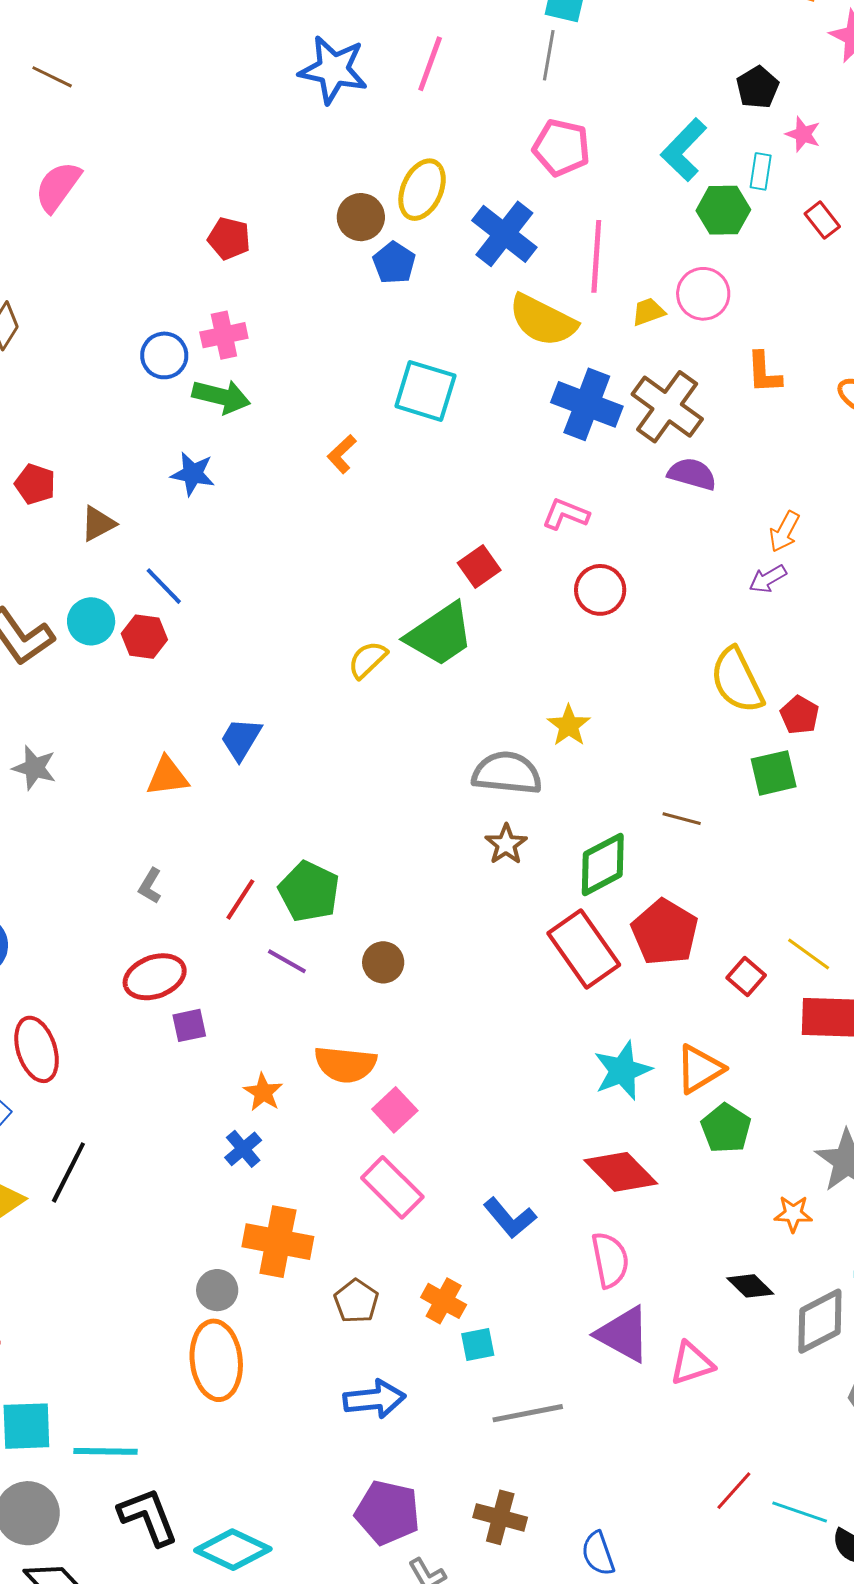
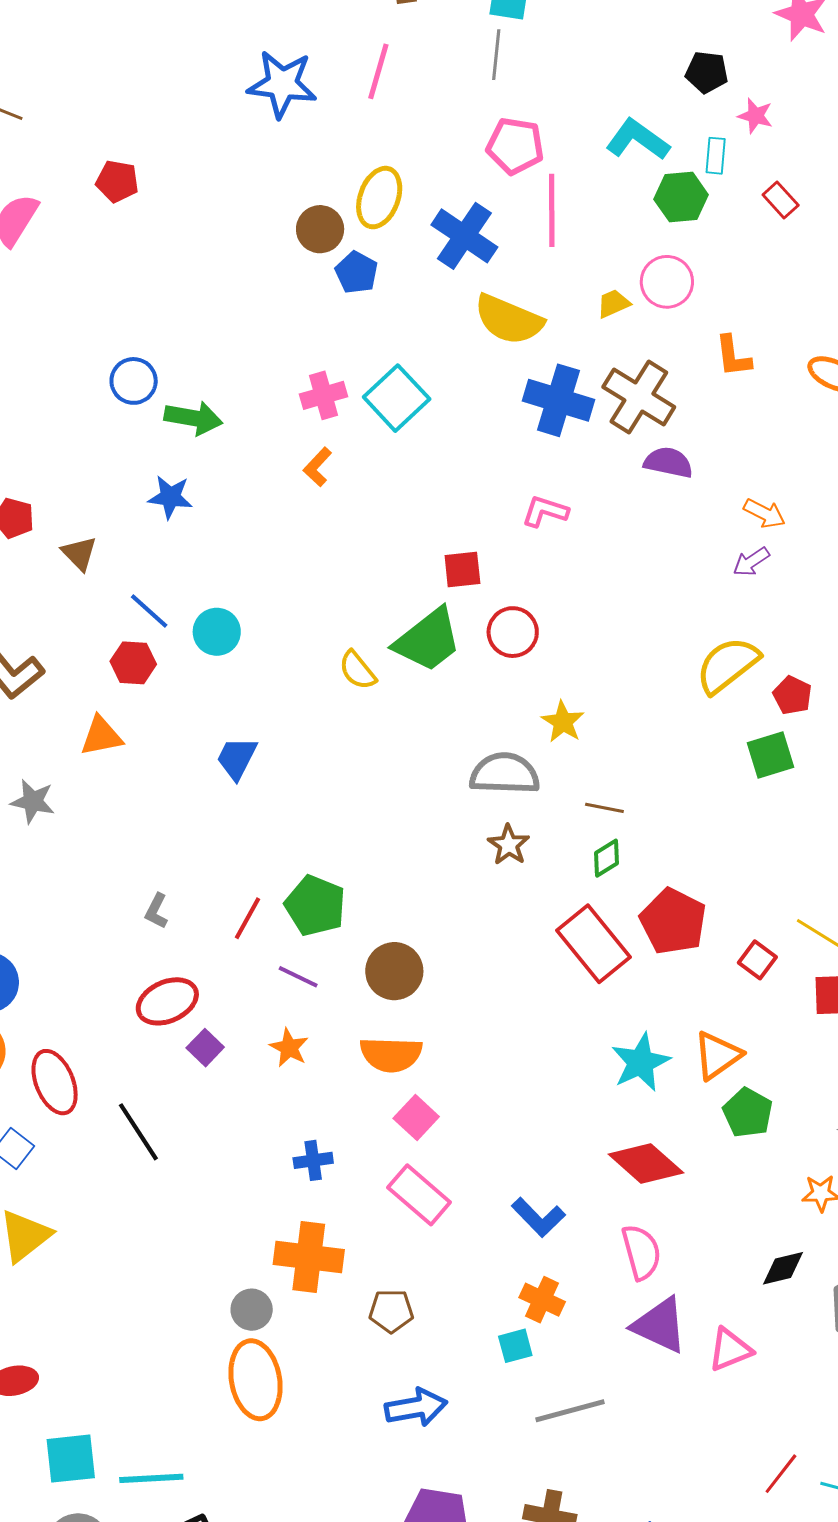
black pentagon: (758, 87) -> (707, 72), turned -30
cyan L-shape: (684, 150) -> (638, 140), turned 86
red pentagon: (229, 239) -> (117, 181), moved
pink line: (596, 256) -> (552, 210), moved
pink cross: (224, 335) -> (323, 395), moved
cyan square: (425, 391) -> (397, 398), turned 34
brown triangle: (98, 524) -> (79, 553), turned -42
orange arrow: (784, 532) -> (765, 513), turned -87
red square: (479, 567) -> (462, 570), turned 33
red circle: (600, 590) -> (513, 632), moved
cyan circle: (91, 621) -> (217, 632), moved
yellow semicircle: (368, 660) -> (358, 670), turned -81
yellow semicircle: (737, 680) -> (728, 665), turned 82
orange triangle: (167, 776) -> (101, 736), moved
brown line: (682, 819) -> (604, 808), moved
green diamond: (603, 864) -> (607, 858), size x0.6
brown circle: (383, 962) -> (394, 971), size x1.4
purple square: (189, 1025) -> (205, 1048), turned -30
orange semicircle: (345, 1064) -> (391, 1054), moved
orange star: (263, 1092) -> (289, 1048), moved
blue cross: (243, 1149) -> (313, 1160), moved, turned 36
black line: (68, 1172) -> (138, 1132), moved, turned -56
black diamond: (750, 1286) -> (783, 1268), turned -54
brown pentagon: (356, 1301) -> (391, 1311), turned -30
orange cross: (444, 1301) -> (542, 1300), moved

